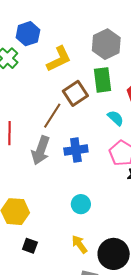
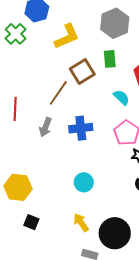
green rectangle: (102, 80) -> (110, 59), size x0.7
gray arrow: (41, 150) -> (45, 127), size x0.7

